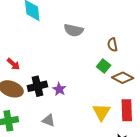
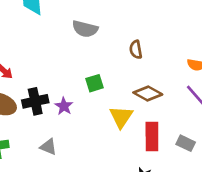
green square: (104, 66) -> (95, 83), moved, turned 32
yellow triangle: (101, 112) -> (121, 117), moved

